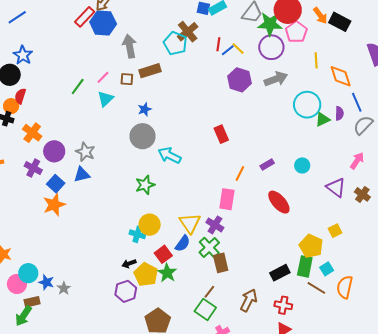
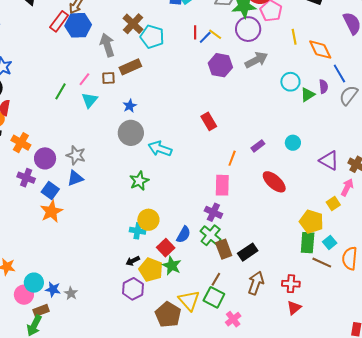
brown cross: (188, 32) -> (133, 24), moved
cyan circle: (307, 105) -> (290, 82), size x0.7
pink arrow: (357, 161) -> (347, 187), moved
yellow triangle: (190, 223) -> (189, 300), moved
black rectangle: (280, 273) -> (248, 252), moved

